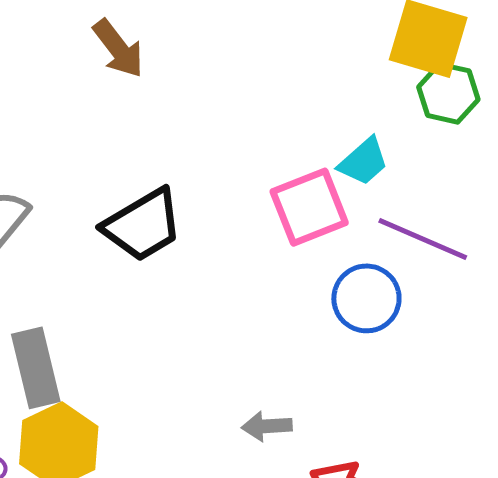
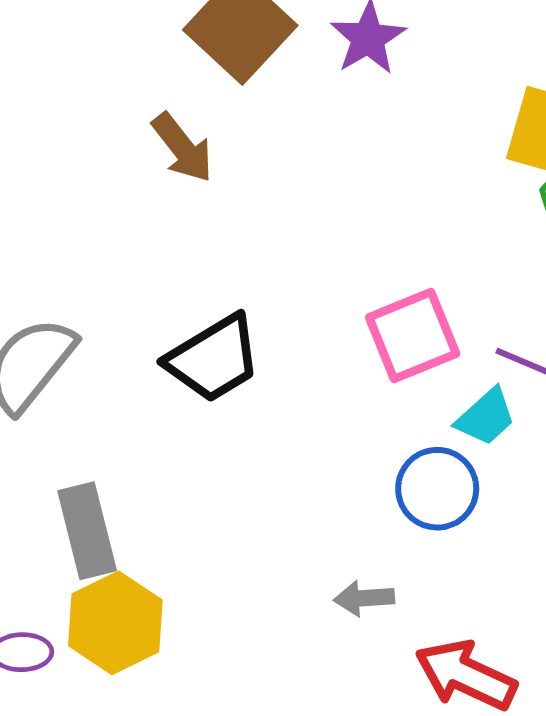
cyan trapezoid: (363, 162) -> (486, 417), moved
blue circle: (366, 298) -> (437, 489), moved

